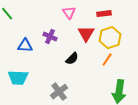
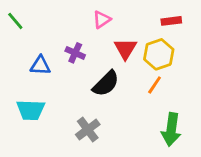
pink triangle: (69, 13) -> (102, 19), turned 32
red rectangle: (104, 14) -> (171, 21), moved
black semicircle: (72, 59) -> (106, 84), size x1.5

